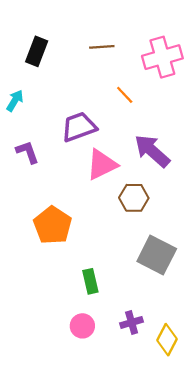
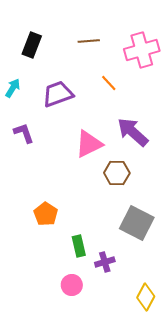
purple trapezoid: (79, 127) -> (58, 94), moved
orange pentagon: (53, 225) -> (46, 214), moved, size x0.7
purple cross: (132, 322) -> (105, 262), moved

